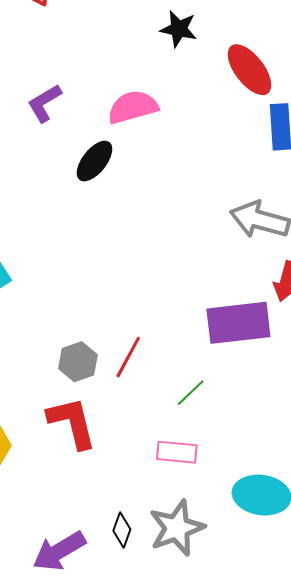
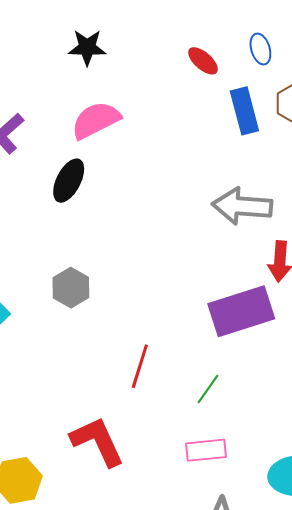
black star: (179, 29) -> (87, 47), moved
red ellipse: (249, 70) -> (203, 61), size x0.6
gray hexagon: (78, 362) -> (71, 288), moved

